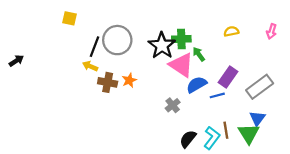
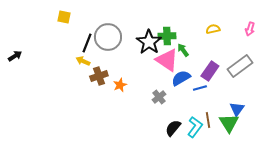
orange star: (129, 80) -> (120, 85), moved
brown cross: (108, 82) -> (99, 76), turned -30
gray rectangle: (260, 87) -> (240, 66), moved

